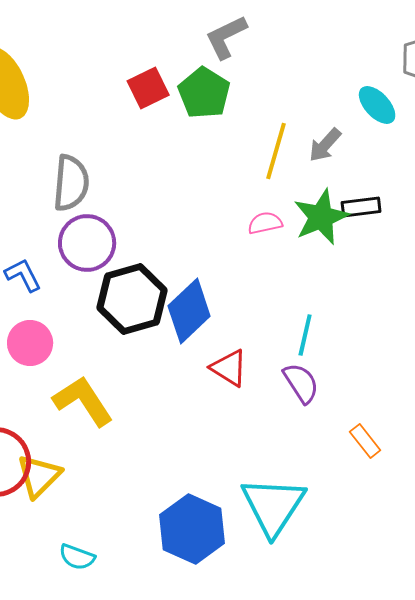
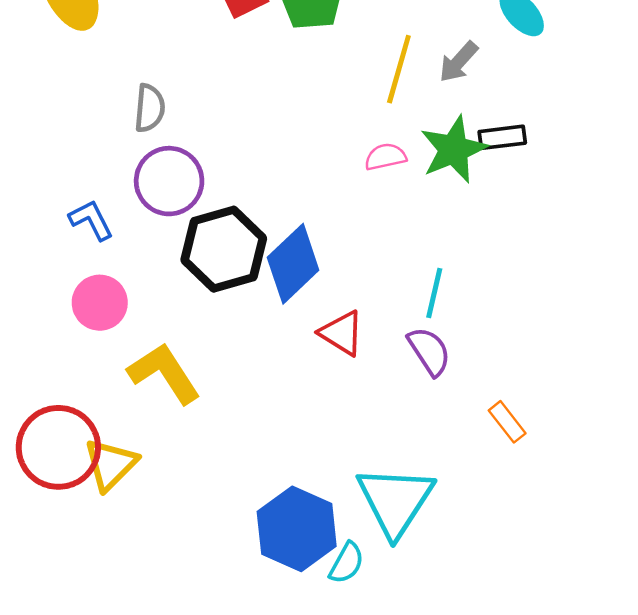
gray semicircle: (71, 183) -> (150, 108), size x0.7
cyan semicircle: (77, 557) -> (347, 563), moved, turned -81

